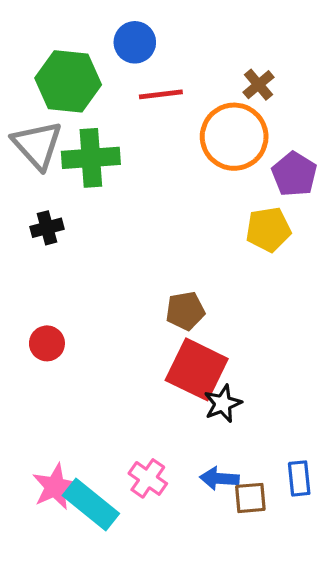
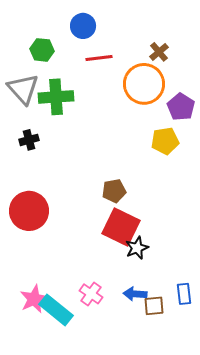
green hexagon: (68, 81) -> (42, 50), size x0.6
red circle: (47, 343) -> (29, 211), size x1.8

